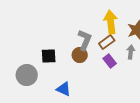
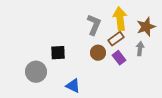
gray L-shape: (85, 40) -> (94, 25), moved
brown circle: (80, 55) -> (98, 53), moved

